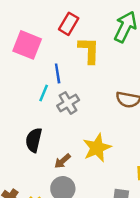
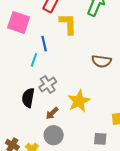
gray cross: (68, 103) -> (48, 84), moved

